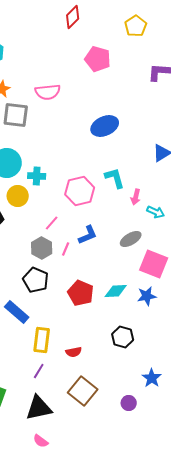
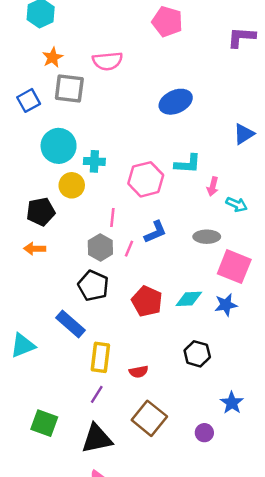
cyan L-shape: (115, 178) -> (188, 164), turned 110
pink line: (52, 223) -> (112, 218), turned -35
gray ellipse: (131, 239) -> (207, 237), turned 30

